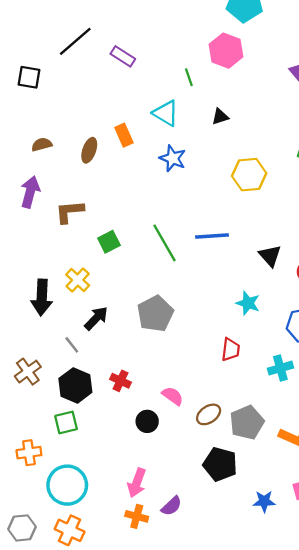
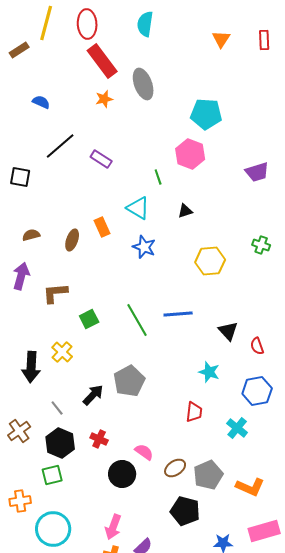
black arrow: (96, 318) -> (93, 395), moved
cyan cross: (280, 368) -> (237, 428), turned -35
black circle: (147, 421) -> (122, 474), size x1.4

